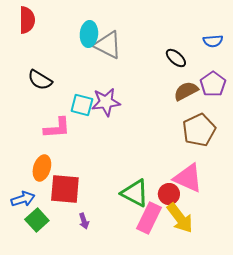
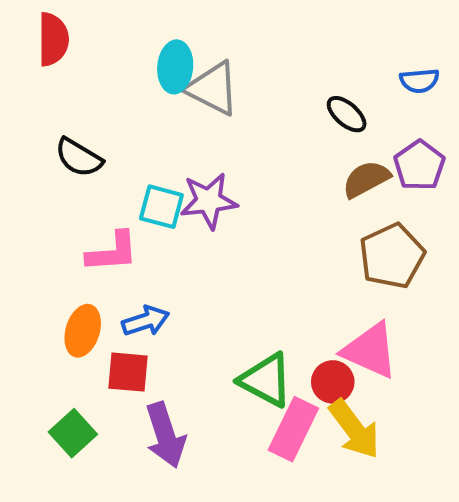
red square: (65, 189) -> (128, 372), size x0.7
blue arrow: (23, 199) -> (146, 321), moved
purple arrow: (84, 221) -> (165, 435), size x2.0

